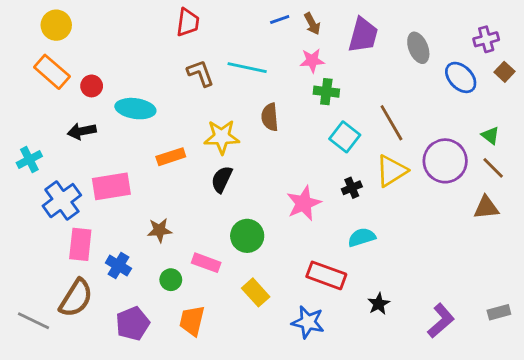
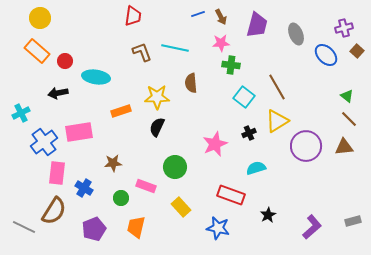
purple circle: (445, 161) -> (306, 146), moved

